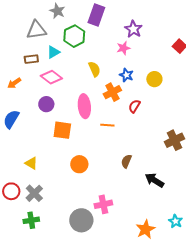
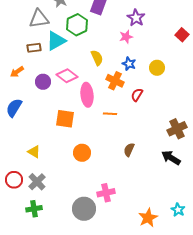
cyan triangle: (53, 52) -> (56, 41), size x1.5
pink diamond: (51, 77) -> (67, 76), moved
orange cross: (112, 92) -> (115, 81), turned -36
purple circle: (46, 104) -> (43, 82), moved
black arrow: (154, 180) -> (171, 158), moved

